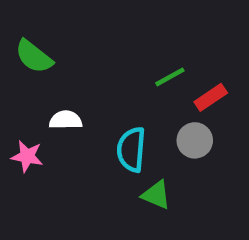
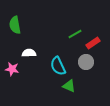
green semicircle: (34, 57) -> (15, 25), turned 42
cyan semicircle: (131, 149) -> (58, 66), turned -30

